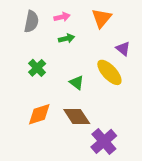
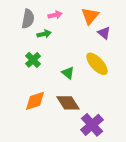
green arrow: (66, 38) -> (44, 34), moved
purple triangle: (123, 49) -> (104, 33), moved

